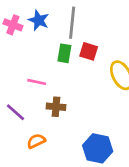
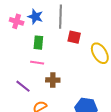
green rectangle: (64, 53) -> (38, 43), moved

